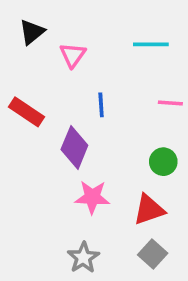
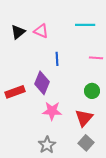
black triangle: (32, 32) -> (18, 32), moved
pink triangle: (73, 55) -> (41, 31), turned -42
red rectangle: (26, 112) -> (15, 92), moved, turned -54
red triangle: (149, 210) -> (84, 118), turned -30

